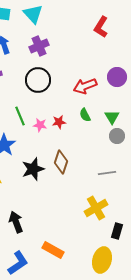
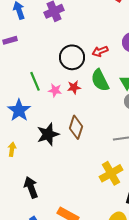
black circle: (38, 80) -> (72, 57), moved
red arrow: (85, 86) -> (100, 51), size x0.7
green semicircle: (85, 115) -> (100, 80), size x1.6

